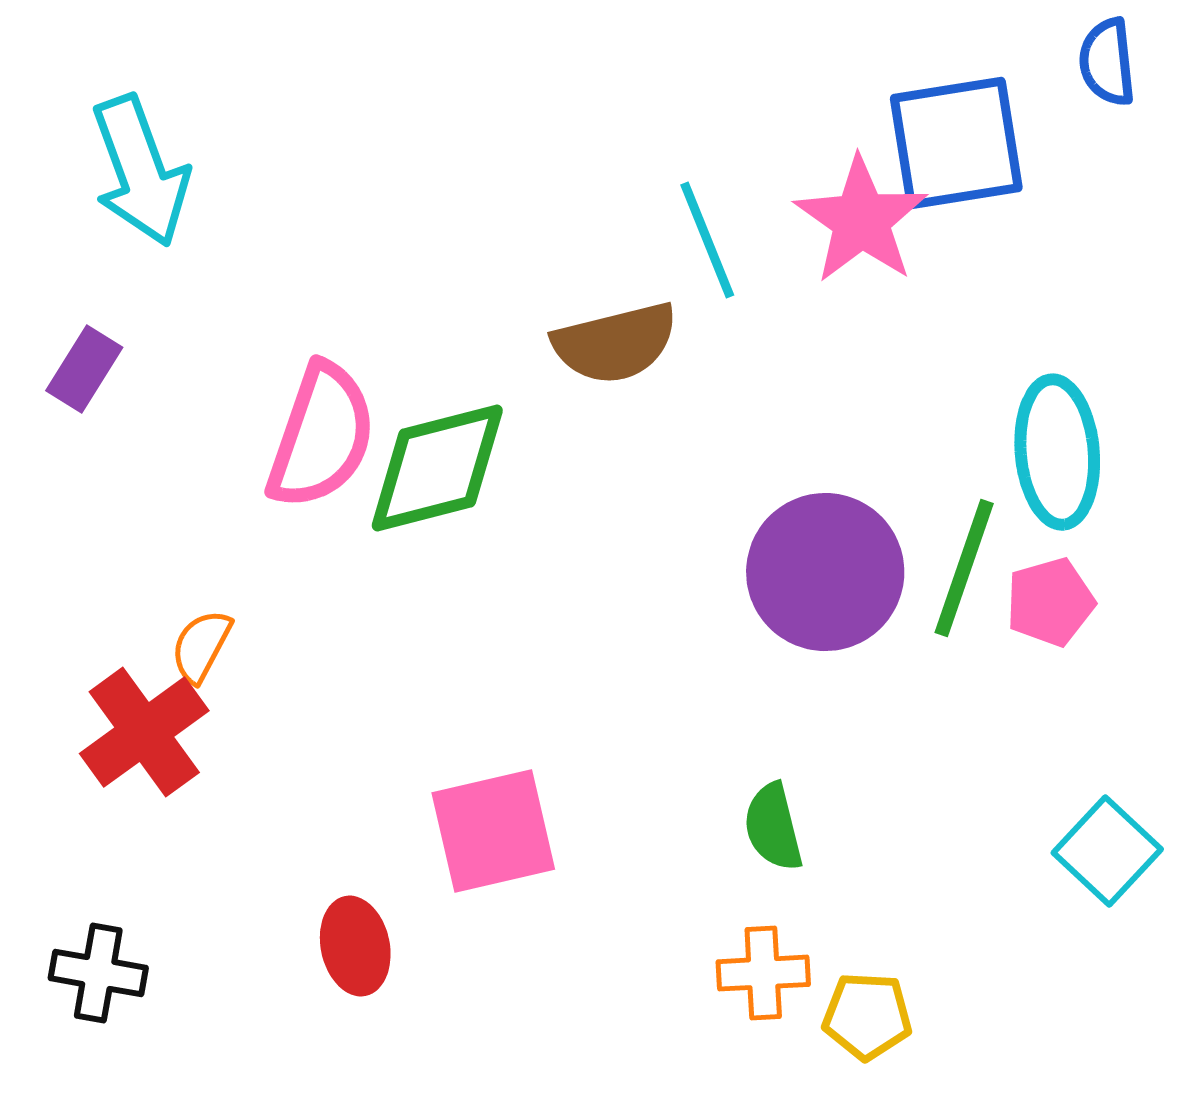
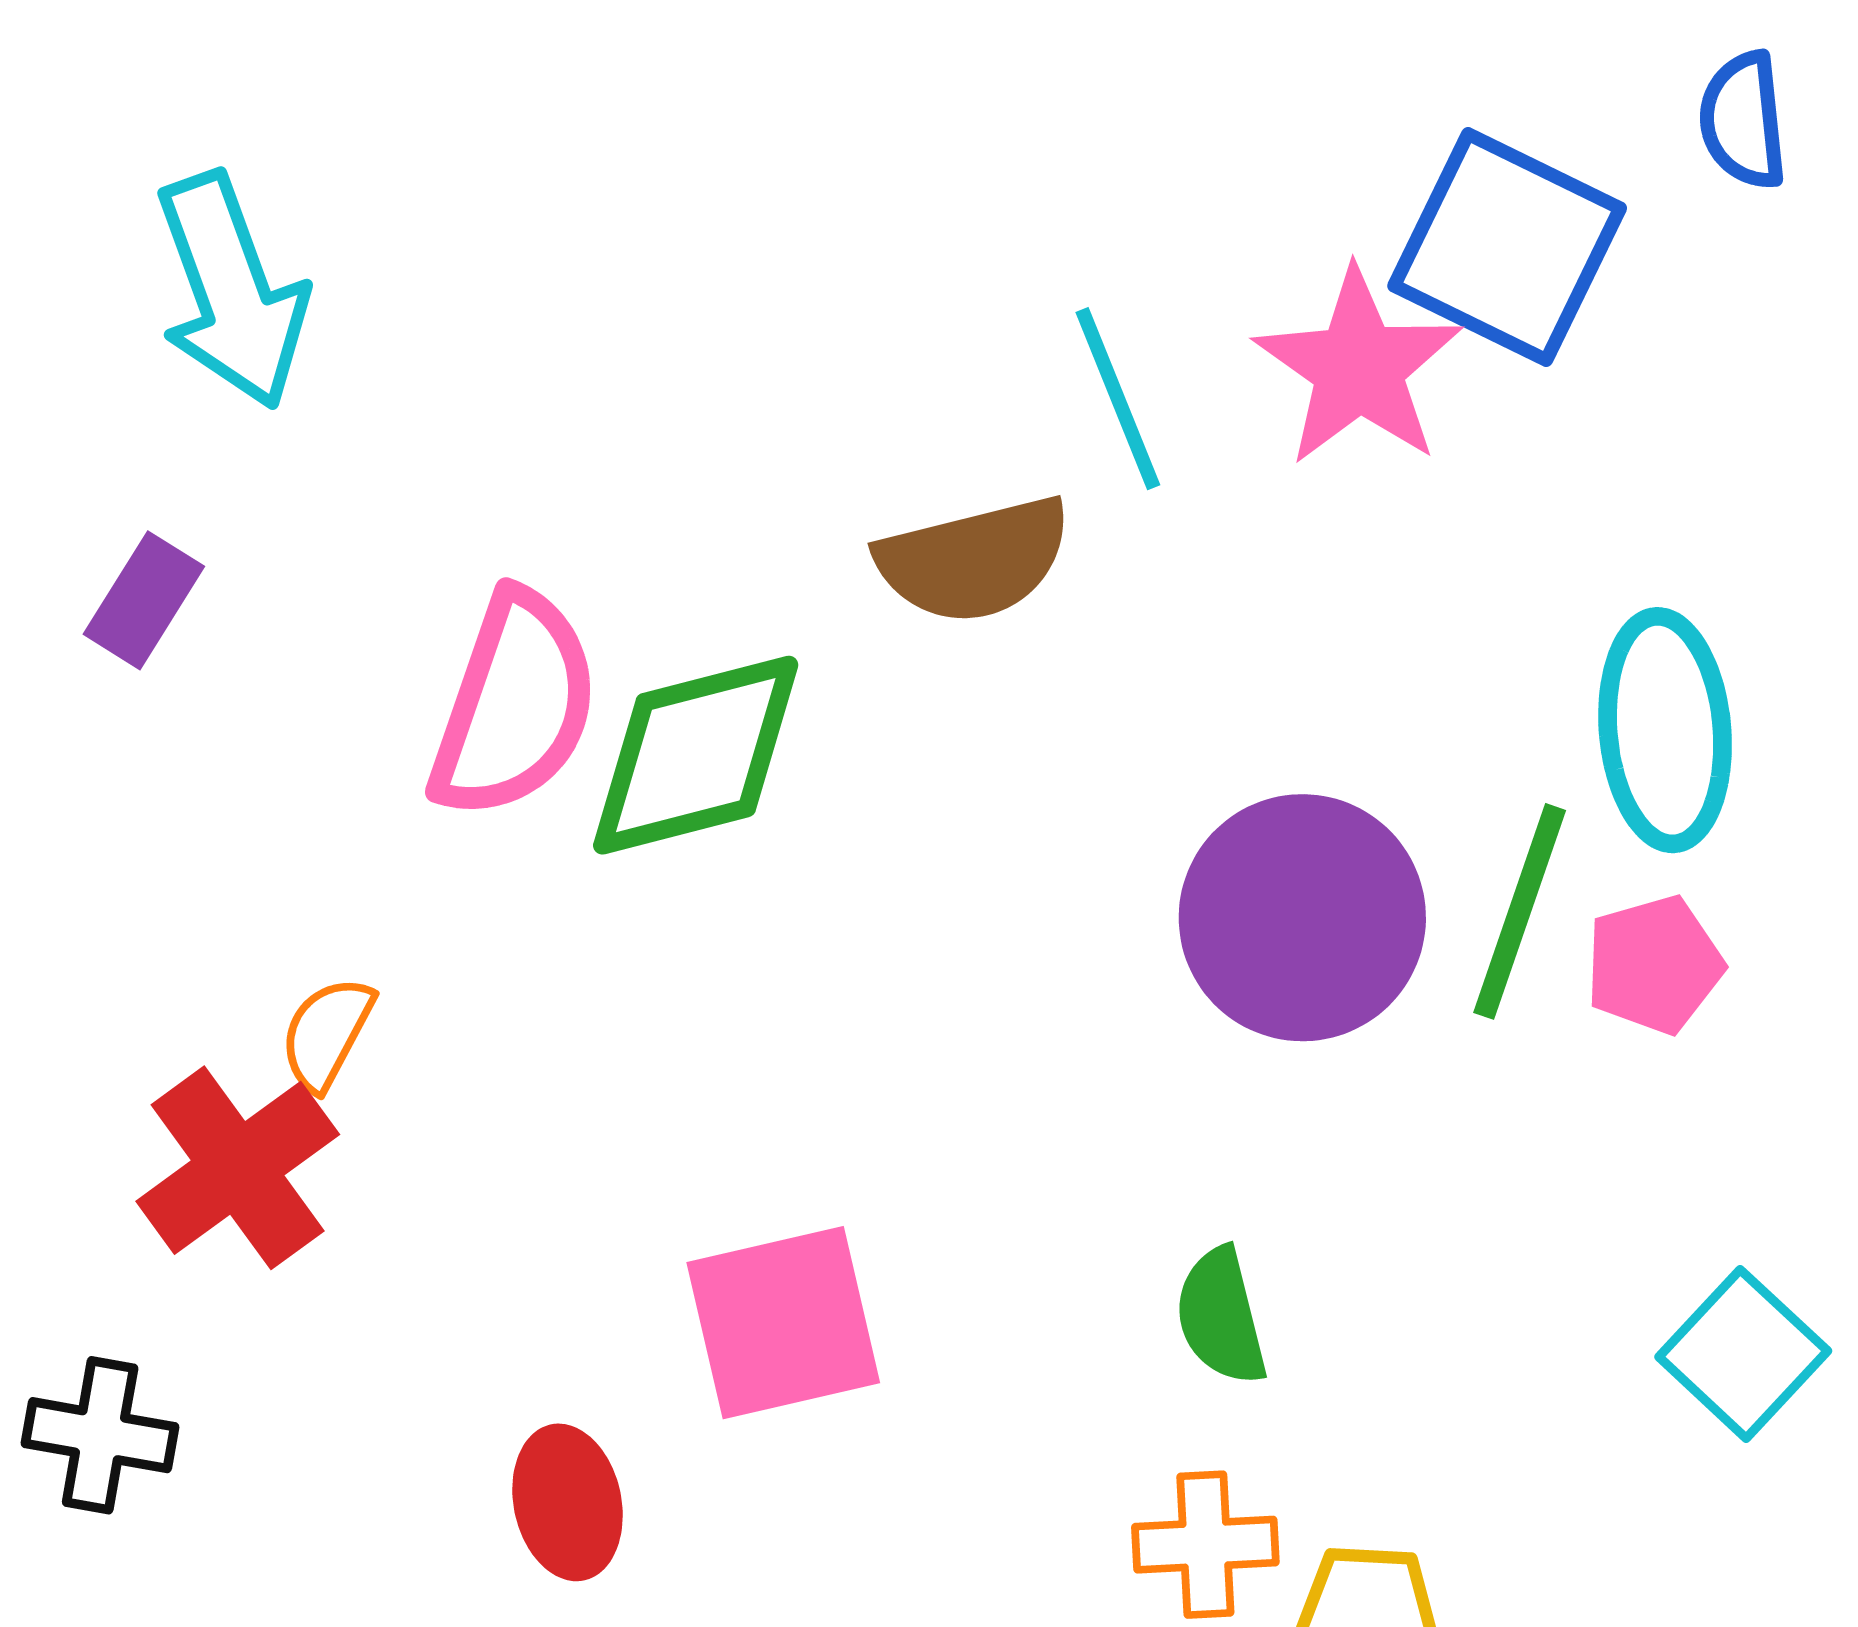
blue square: (956, 143) -> (1507, 247), turned 35
black cross: (98, 973) -> (100, 1435), moved

